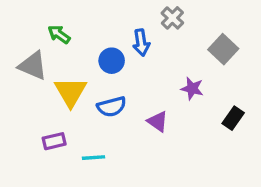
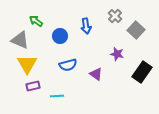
gray cross: (172, 18) -> (115, 16), moved
blue circle: (112, 61) -> (60, 36), moved
yellow triangle: (71, 92) -> (27, 64), moved
black rectangle: (233, 118) -> (142, 72), size x1.5

